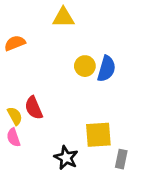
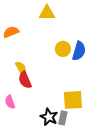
yellow semicircle: (15, 116) -> (21, 68), moved
gray rectangle: (121, 159) -> (63, 118), moved

